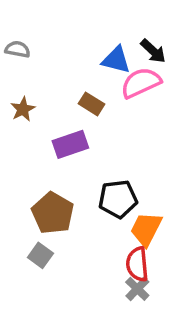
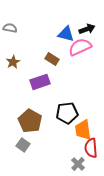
black arrow: (153, 51) -> (87, 29), turned -63
orange trapezoid: (146, 229) -> (83, 130), turned -35
red semicircle: (137, 264) -> (91, 148), moved

